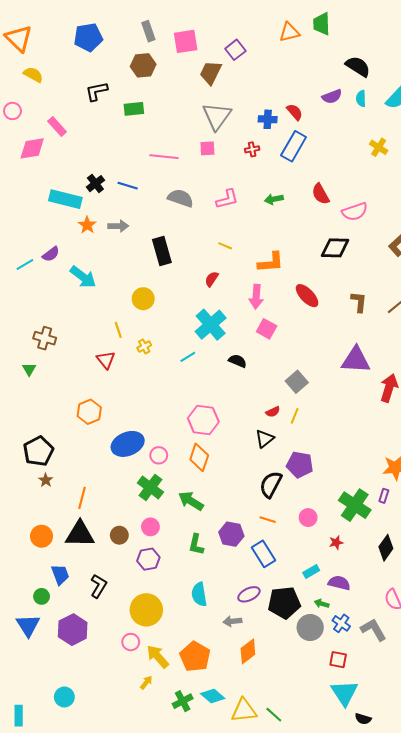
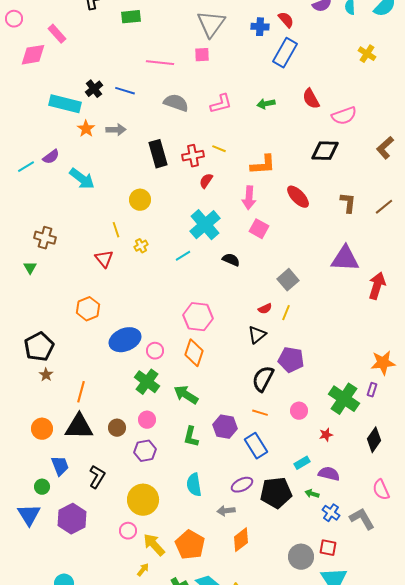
red cross: (252, 149) -> (193, 156), moved, size x1.5
gray circle: (310, 628) -> (301, 557), moved

